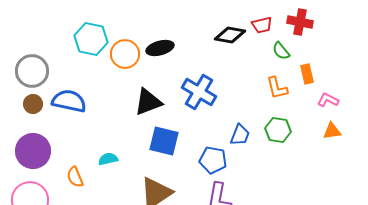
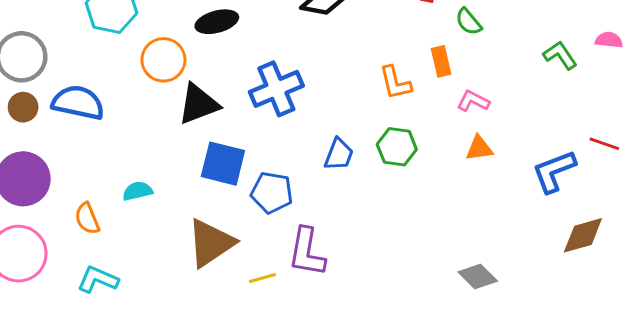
green semicircle: (281, 51) -> (469, 22), moved
orange circle: (125, 54) -> (163, 60), moved
blue cross: (199, 92) -> (276, 89), turned 36
blue pentagon: (213, 160) -> (272, 193), moved

